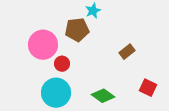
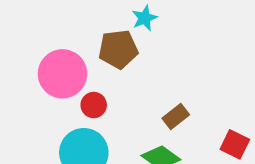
brown rectangle: (127, 52) -> (176, 117), moved

